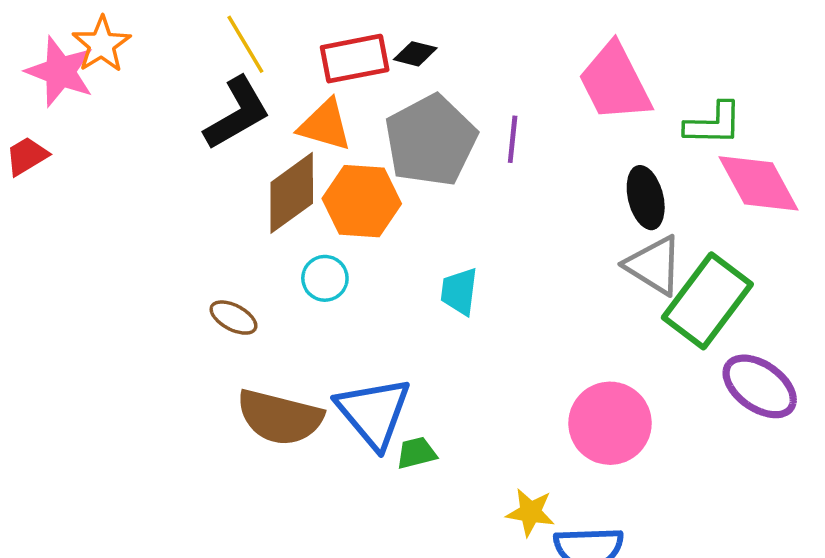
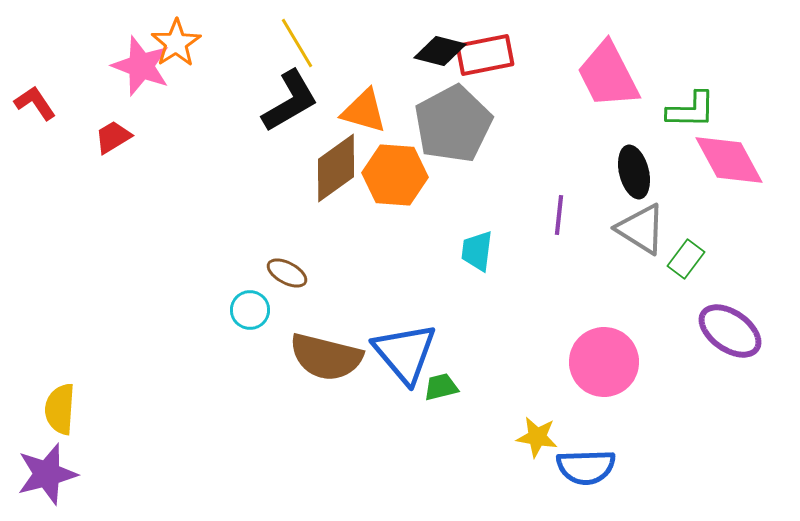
black diamond: (415, 54) -> (440, 51), size x1.4
red rectangle: (355, 59) -> (485, 55), moved
purple line: (513, 139) -> (559, 215), moved
cyan circle: (325, 278) -> (250, 310), moved
green rectangle: (707, 301) -> (686, 259), size x0.5

